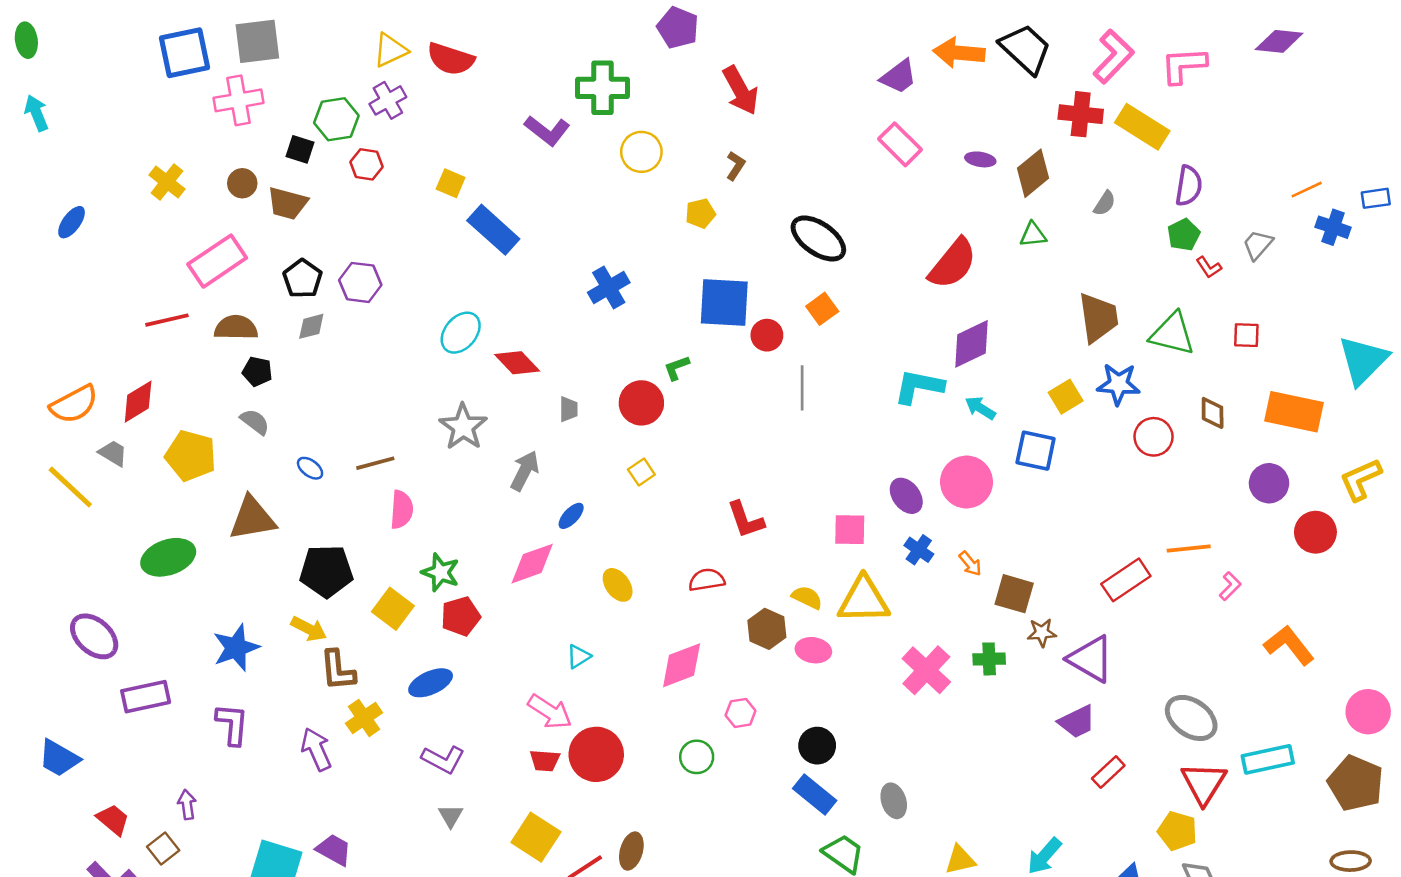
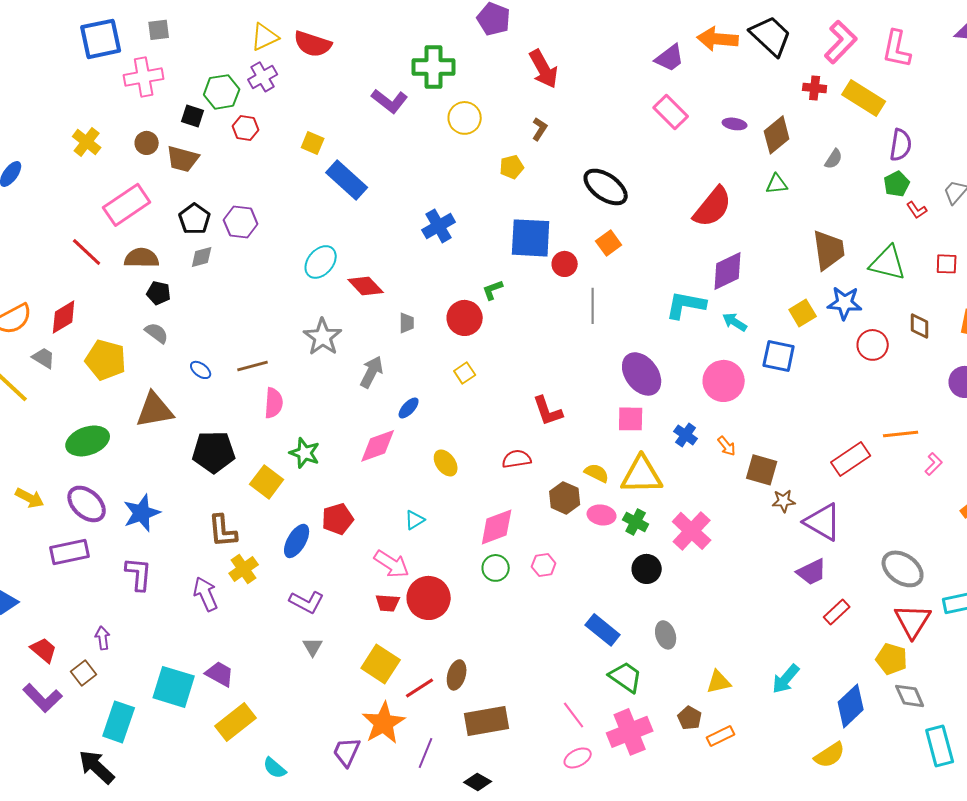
gray square: (257, 41) -> (159, 30), size x0.6
pink L-shape: (1184, 65) -> (897, 49), turned -75
red cross: (1081, 114) -> (815, 88), size x0.7
red line: (167, 320) -> (87, 252), turned 56
purple ellipse: (906, 496) -> (642, 374), moved, size x1.5
red pentagon: (461, 616) -> (338, 519), moved
yellow arrow: (309, 629) -> (30, 498), moved
purple ellipse: (94, 636) -> (87, 504), moved
green cross: (989, 659) -> (636, 522), moved, turned 30
blue ellipse: (431, 683) -> (297, 541), turned -36
black circle: (817, 746) -> (647, 569), moved
green circle: (697, 757) -> (496, 568), moved

